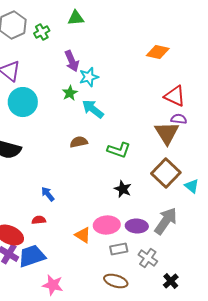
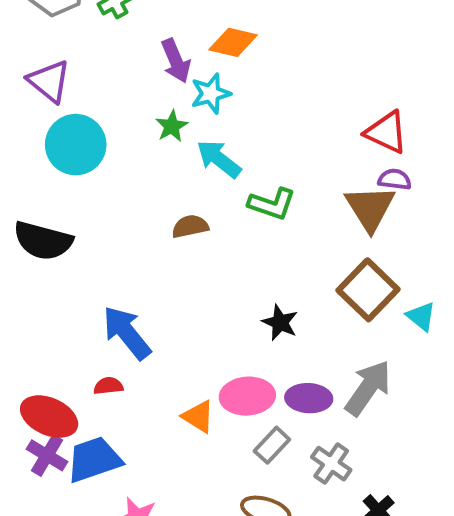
orange diamond: (158, 52) -> (233, 42), moved
green L-shape: (119, 150) -> (272, 204), moved
blue arrow: (48, 194) -> (127, 333), size x1.8
gray rectangle: (119, 249) -> (272, 445), turned -36

